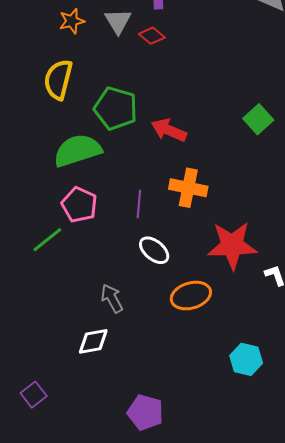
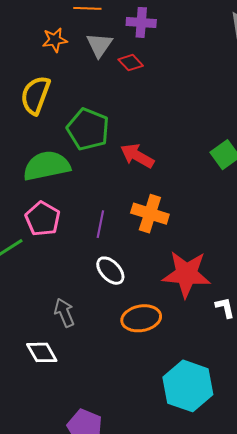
white diamond: (93, 341) -> (42, 352), turned 64
cyan hexagon: (246, 359) -> (188, 386), size x1.6

